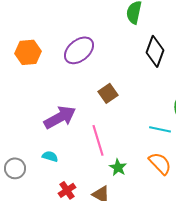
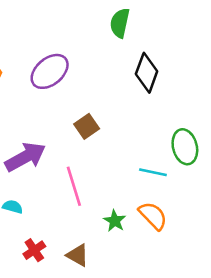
green star: (118, 167) -> (115, 221), moved

